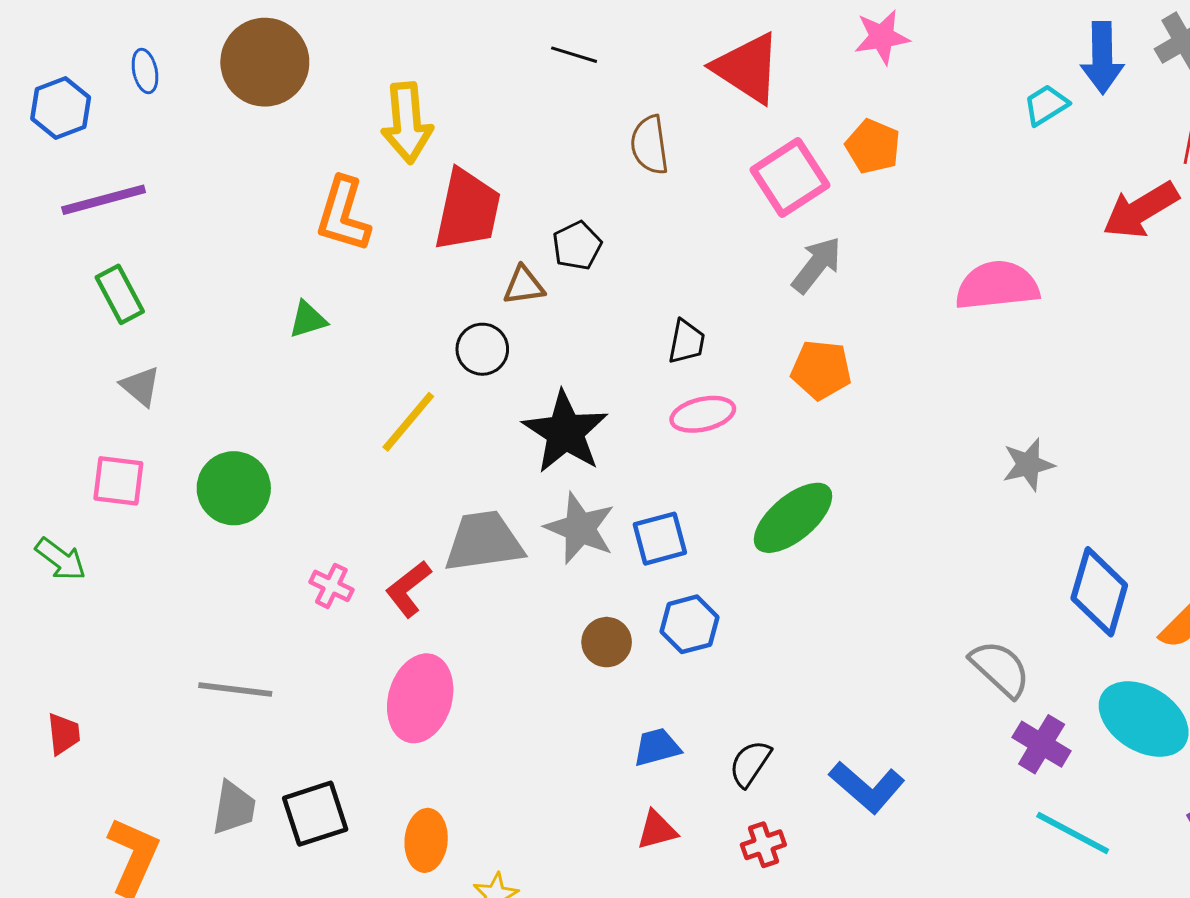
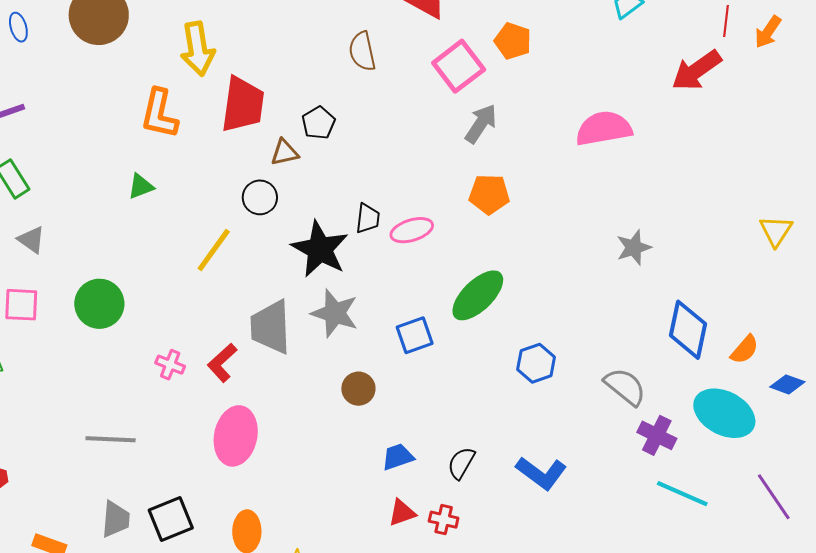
black trapezoid: (686, 342) -> (368, 218), moved
blue square: (660, 539) -> (415, 335), moved
gray trapezoid: (484, 541) -> (271, 327), turned -80
blue hexagon: (689, 624) -> (536, 363), moved
red cross: (763, 845) -> (444, 520), moved, turned 36

